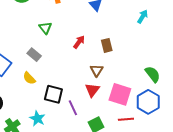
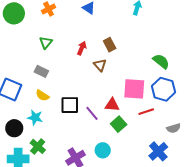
green triangle: (45, 28) -> (46, 43), turned 32
brown triangle: (97, 70) -> (100, 65), moved
red triangle: (92, 90) -> (112, 105), moved, turned -49
cyan star: (37, 119) -> (35, 118), moved

